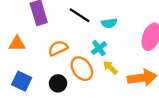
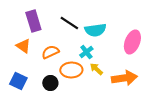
cyan semicircle: (109, 23) -> (95, 30), size x1.5
orange triangle: (17, 44) -> (23, 46), moved, turned 35
orange ellipse: (82, 69) -> (71, 70), turned -55

